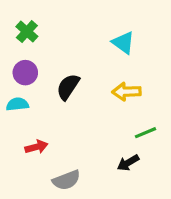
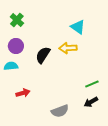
yellow arrow: (126, 92) -> (68, 48), moved
black arrow: (128, 163) -> (91, 102), moved
gray semicircle: (66, 180) -> (60, 111), moved

